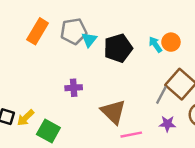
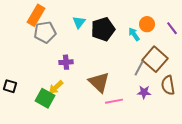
gray pentagon: (74, 31) -> (45, 32), moved
cyan arrow: (155, 44) -> (134, 34), moved
yellow arrow: (26, 118) -> (56, 87), moved

